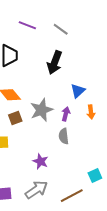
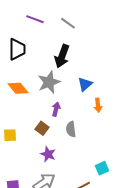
gray star: (41, 110) -> (49, 82), moved
purple arrow: (66, 114) -> (56, 109), moved
brown square: (15, 118) -> (42, 128), moved, turned -32

